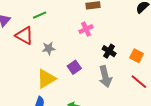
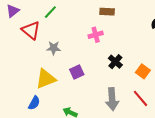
green line: (40, 15) -> (50, 12), turned -32
gray arrow: (105, 77) -> (112, 99), moved

